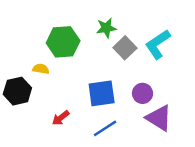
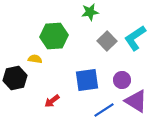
green star: (106, 28) -> (90, 12), moved
blue line: (105, 128) -> (104, 110), moved

